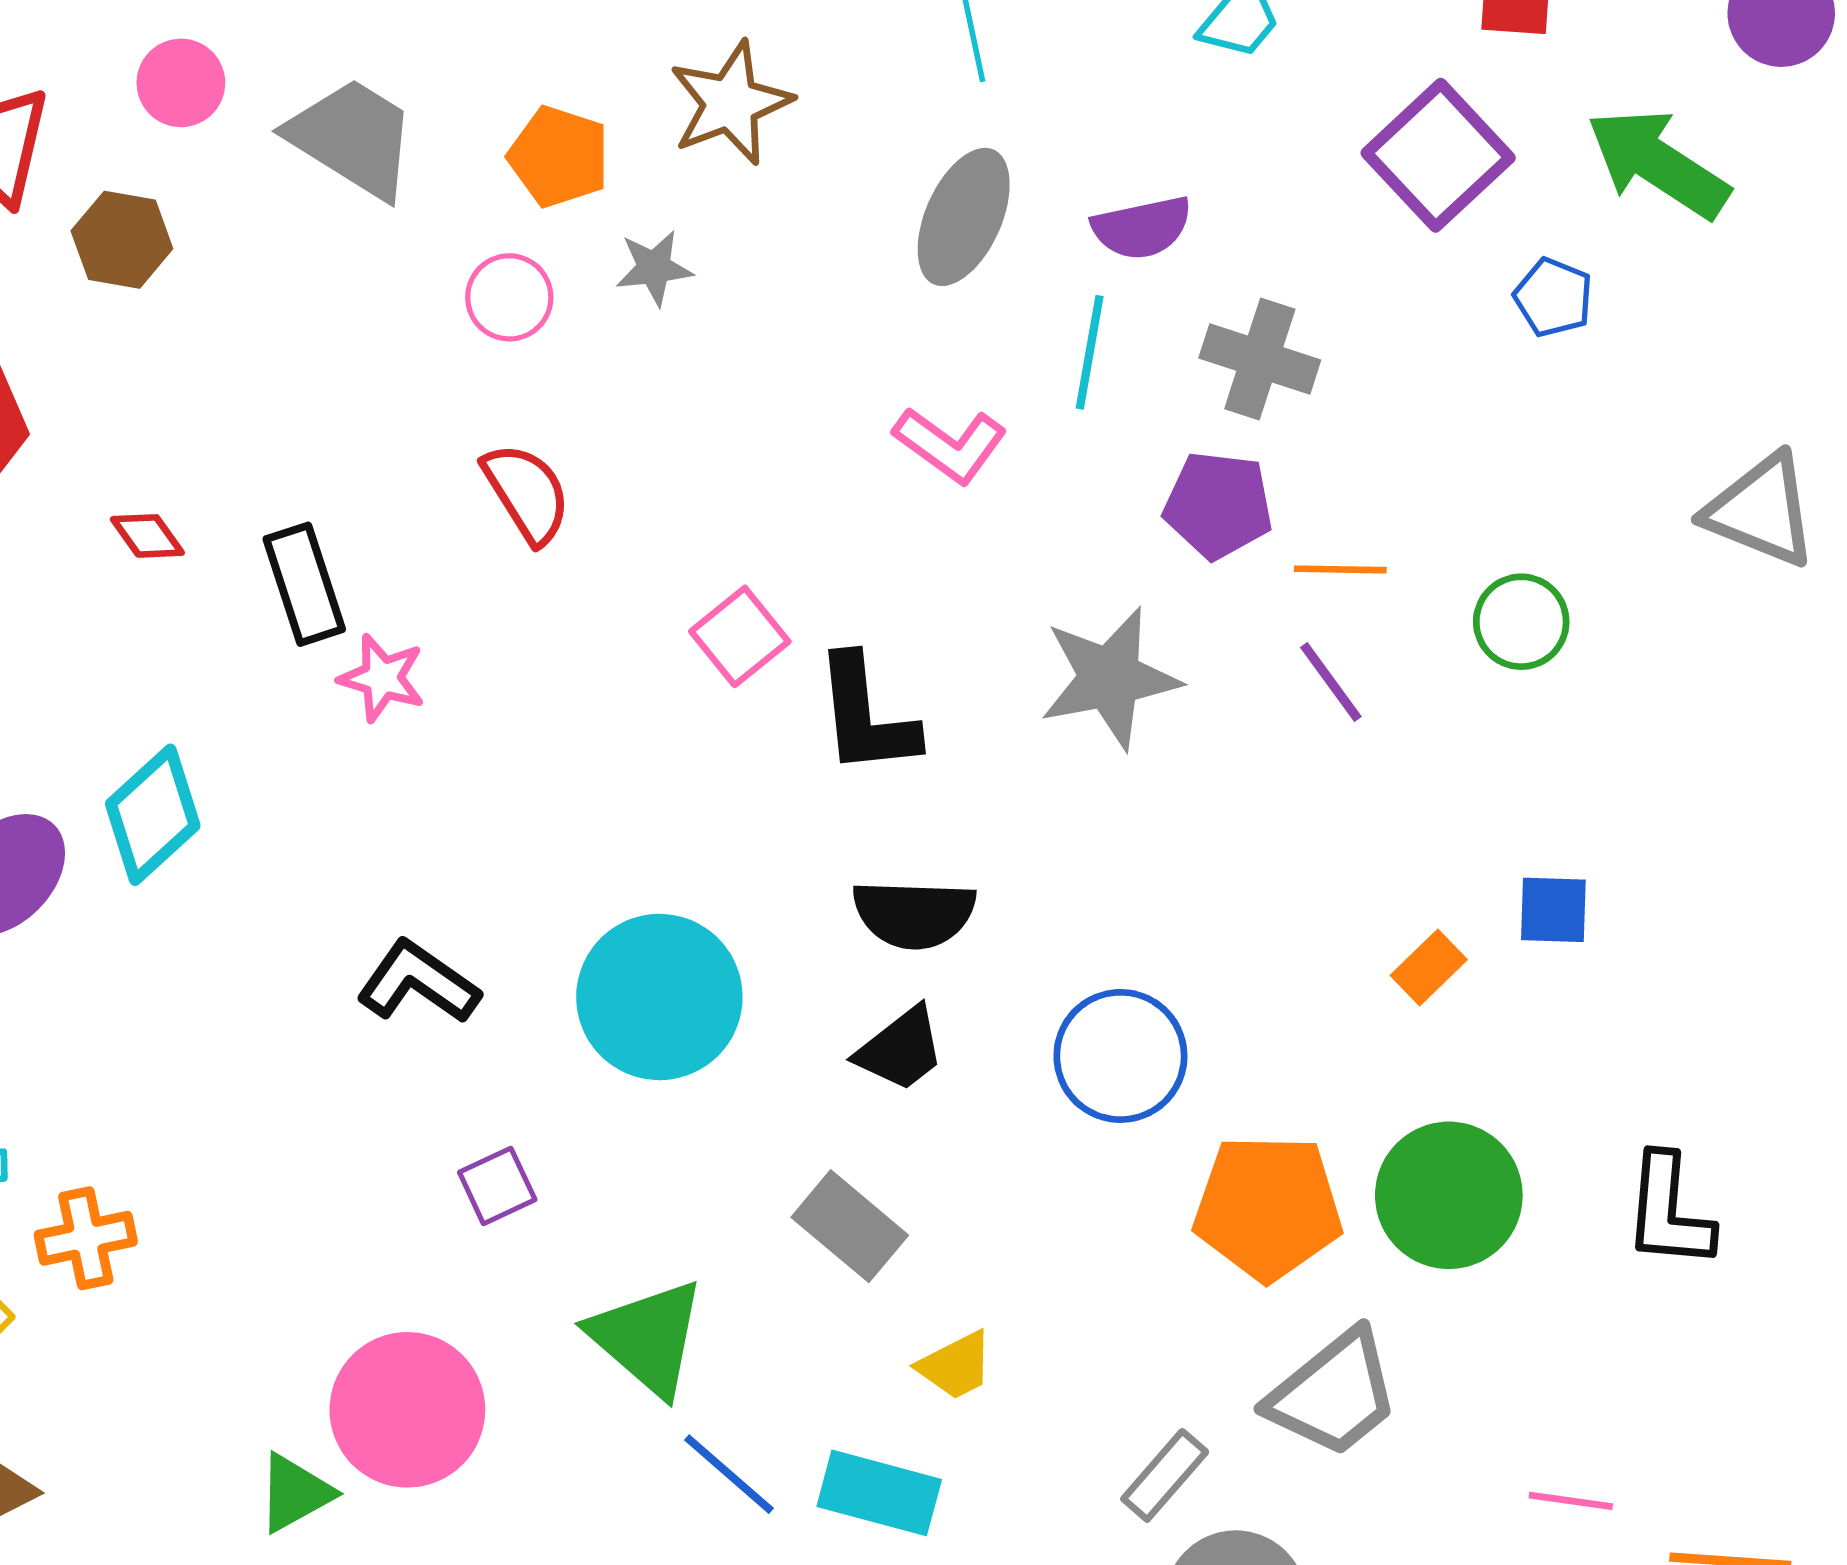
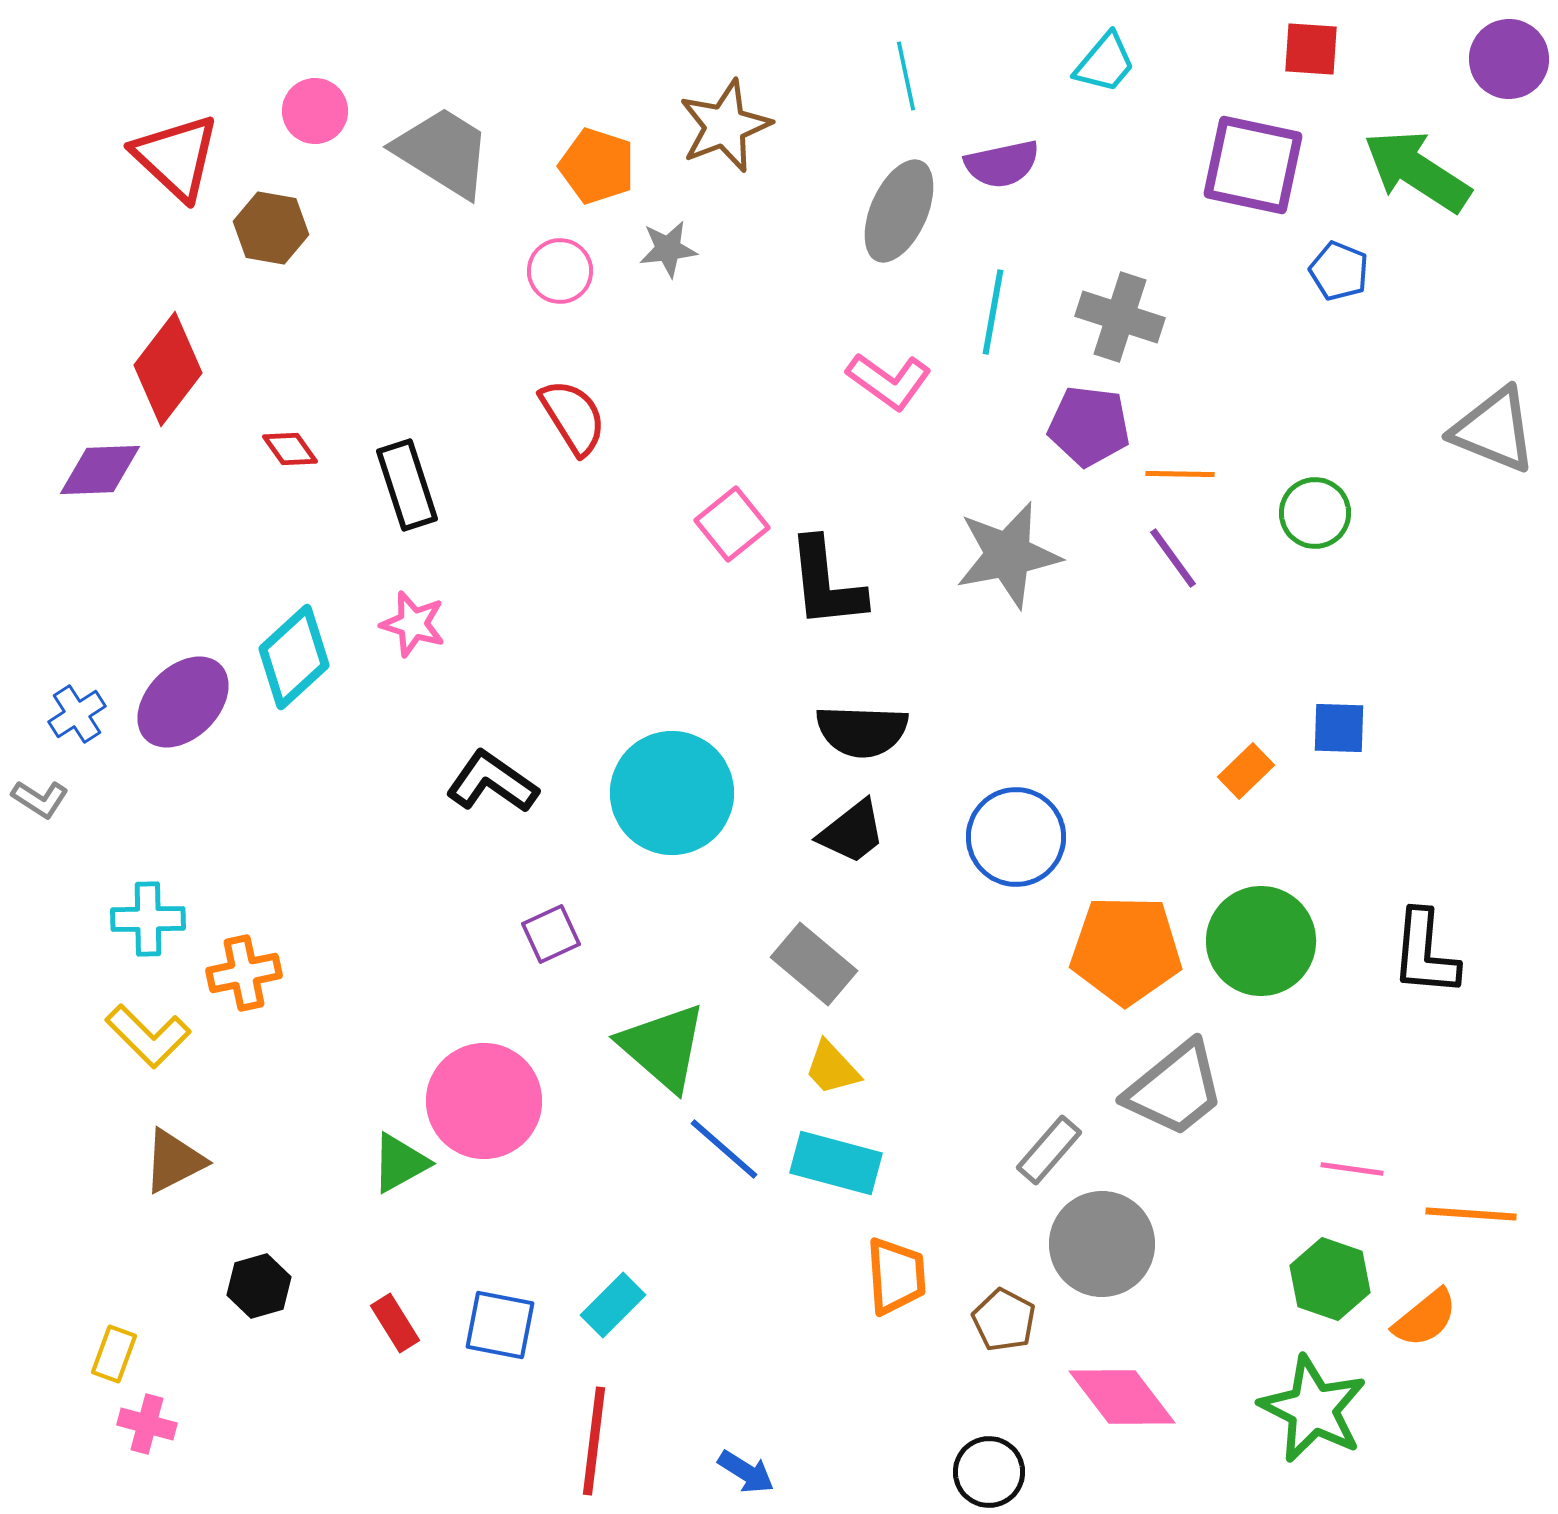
purple square: (1438, 155) -> (1253, 165), turned -35
purple semicircle: (1142, 228) -> (1002, 164), moved
pink star: (382, 678) -> (413, 624), moved
yellow trapezoid: (956, 1366) -> (832, 1068), moved, turned 74

